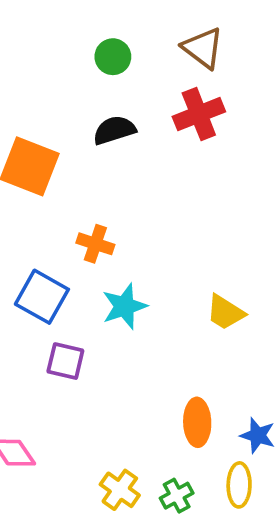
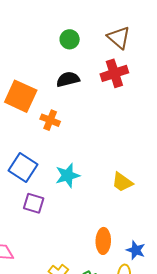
orange cross: (95, 244) -> (50, 120), moved

